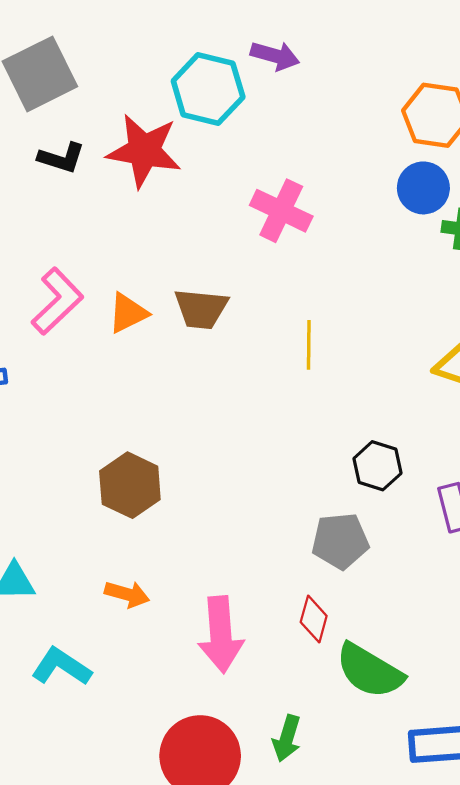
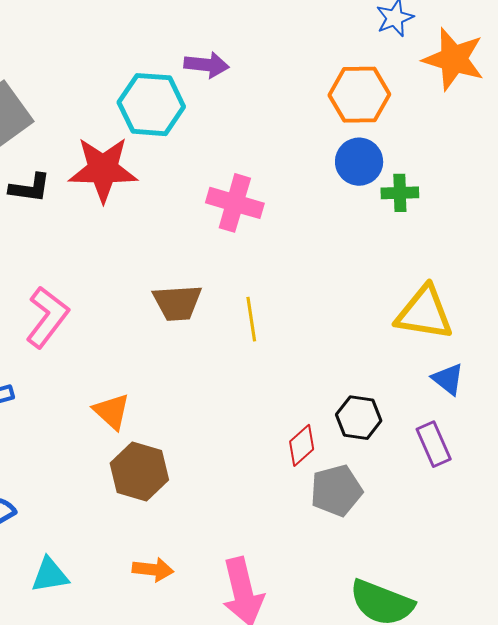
orange triangle: (128, 313) -> (112, 411), moved, turned -42
yellow line: (309, 345) -> (251, 319), moved
red diamond: (314, 619) -> (302, 445), moved, turned 42

